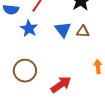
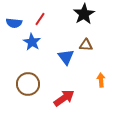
blue triangle: (63, 30) -> (66, 57), moved

